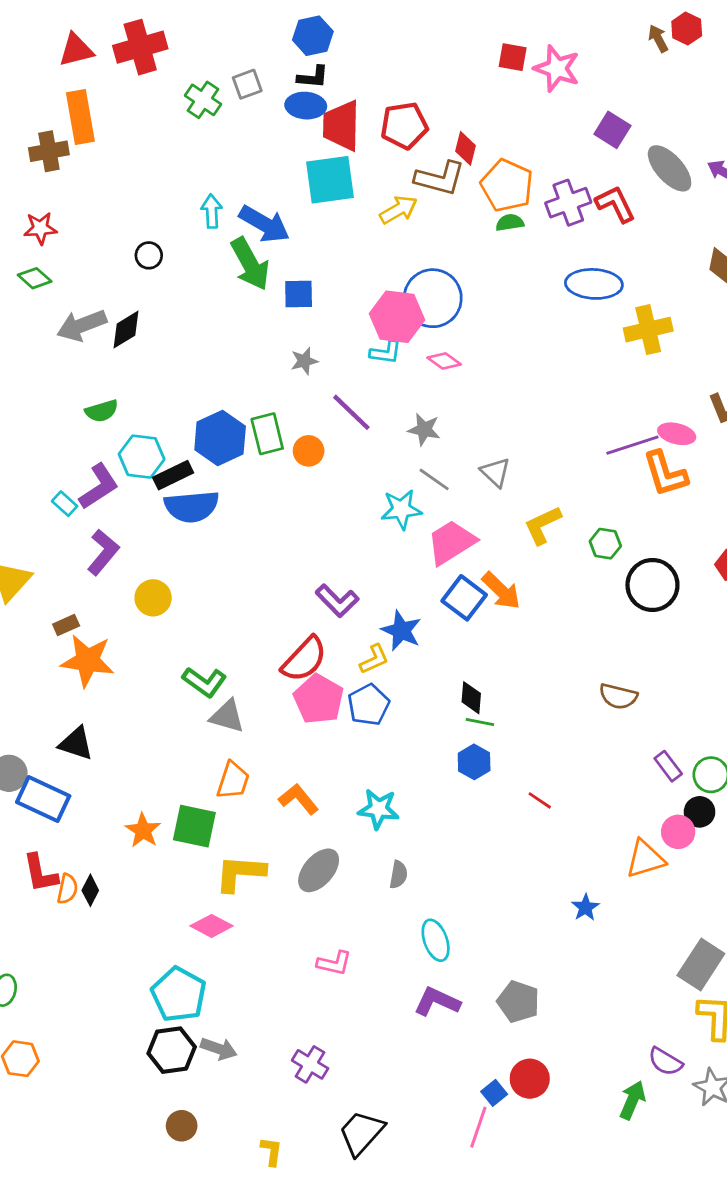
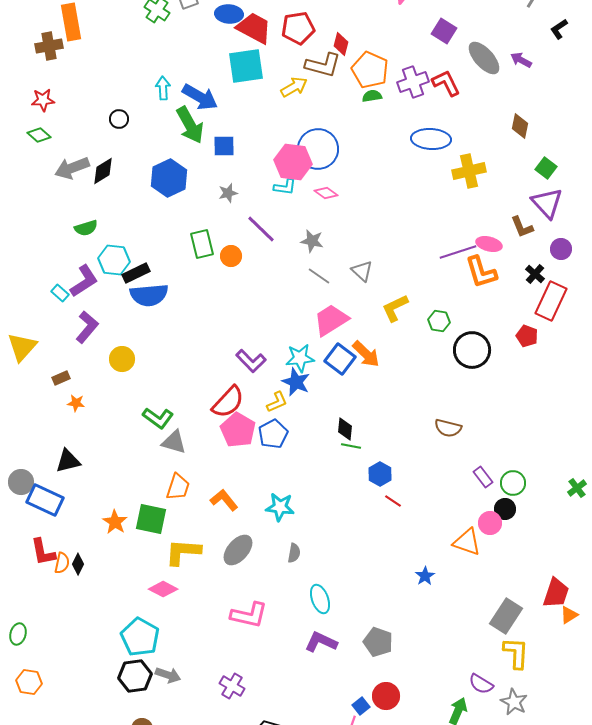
red trapezoid: (341, 126) -> (254, 28), turned 117
blue hexagon: (220, 438) -> (169, 178), moved
cyan star: (401, 509) -> (300, 358), moved
orange star: (87, 661) -> (76, 403), size x0.5
black triangle: (76, 743) -> (68, 461), turned -32
blue hexagon: (474, 762) -> (380, 474), moved
orange triangle: (645, 859) -> (467, 542), turned 36
pink L-shape: (334, 963) -> (249, 615), size x1.5

